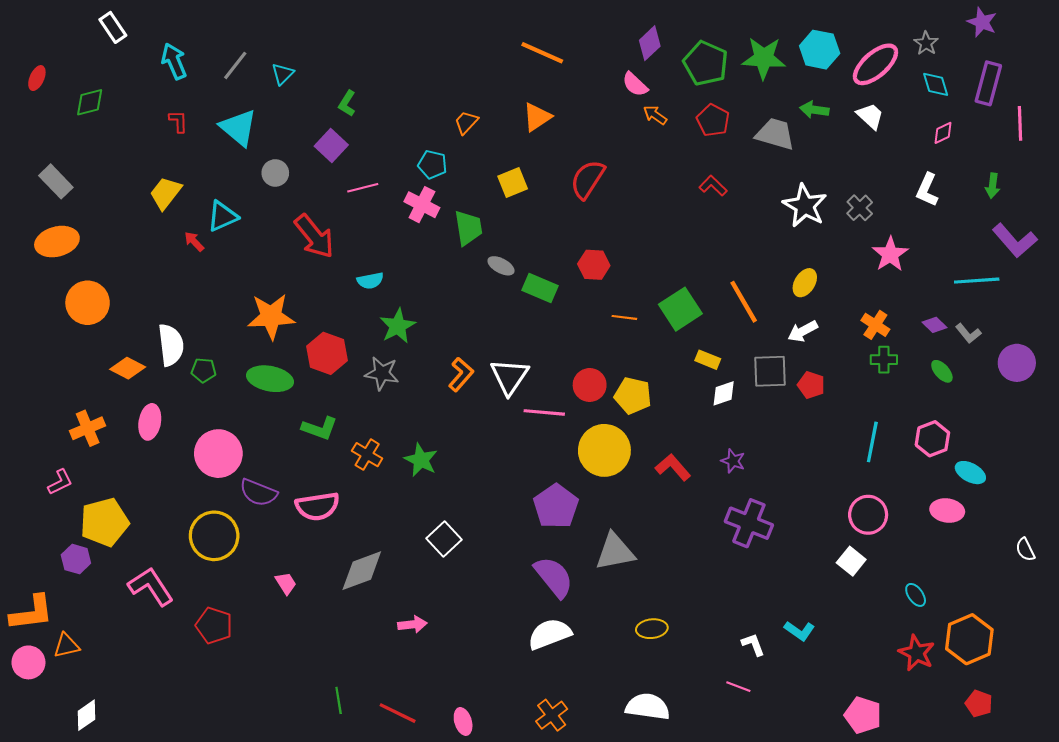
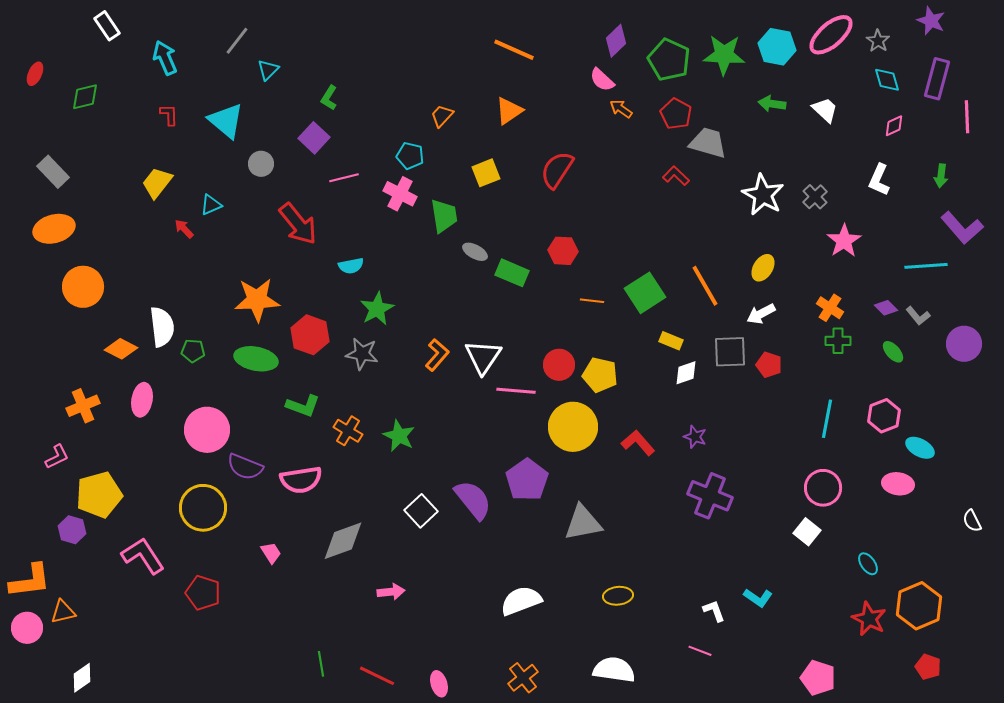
pink ellipse: (875, 64) -> (831, 35), moved
gray line: (235, 65) -> (237, 41), moved
gray trapezoid: (775, 134) -> (708, 143), moved
cyan triangle: (223, 216) -> (211, 205), size x0.7
purple semicircle: (554, 577) -> (473, 500), moved

